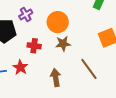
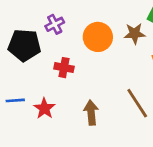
brown star: (63, 44) -> (135, 34), moved
red star: (20, 67) -> (44, 108), moved

